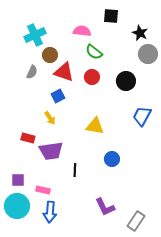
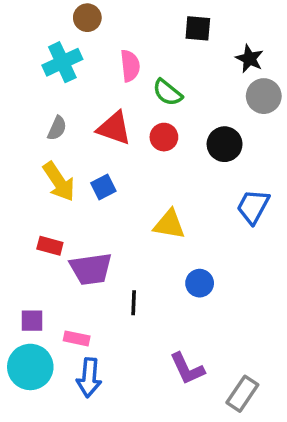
pink semicircle: (82, 31) -> (130, 66), moved, turned 78
brown circle: (50, 55) -> (87, 18), moved
blue square: (58, 96) -> (103, 187), moved
yellow arrow: (50, 118) -> (59, 182), moved, size x1.6

